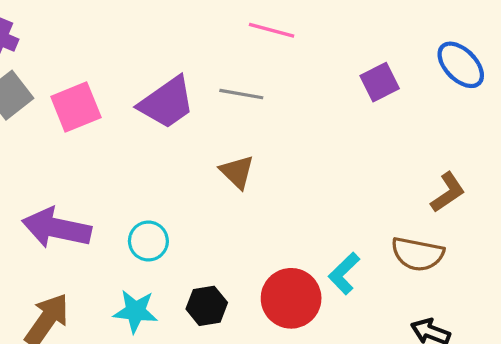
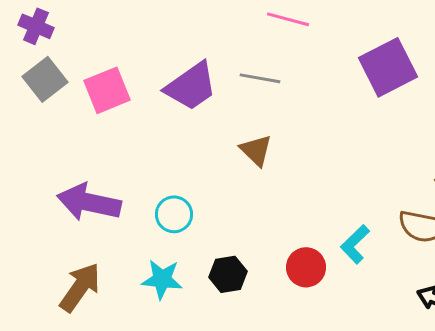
purple square: (380, 82) -> (388, 67), size x1.6
red circle: (291, 298) -> (306, 267), size x0.7

